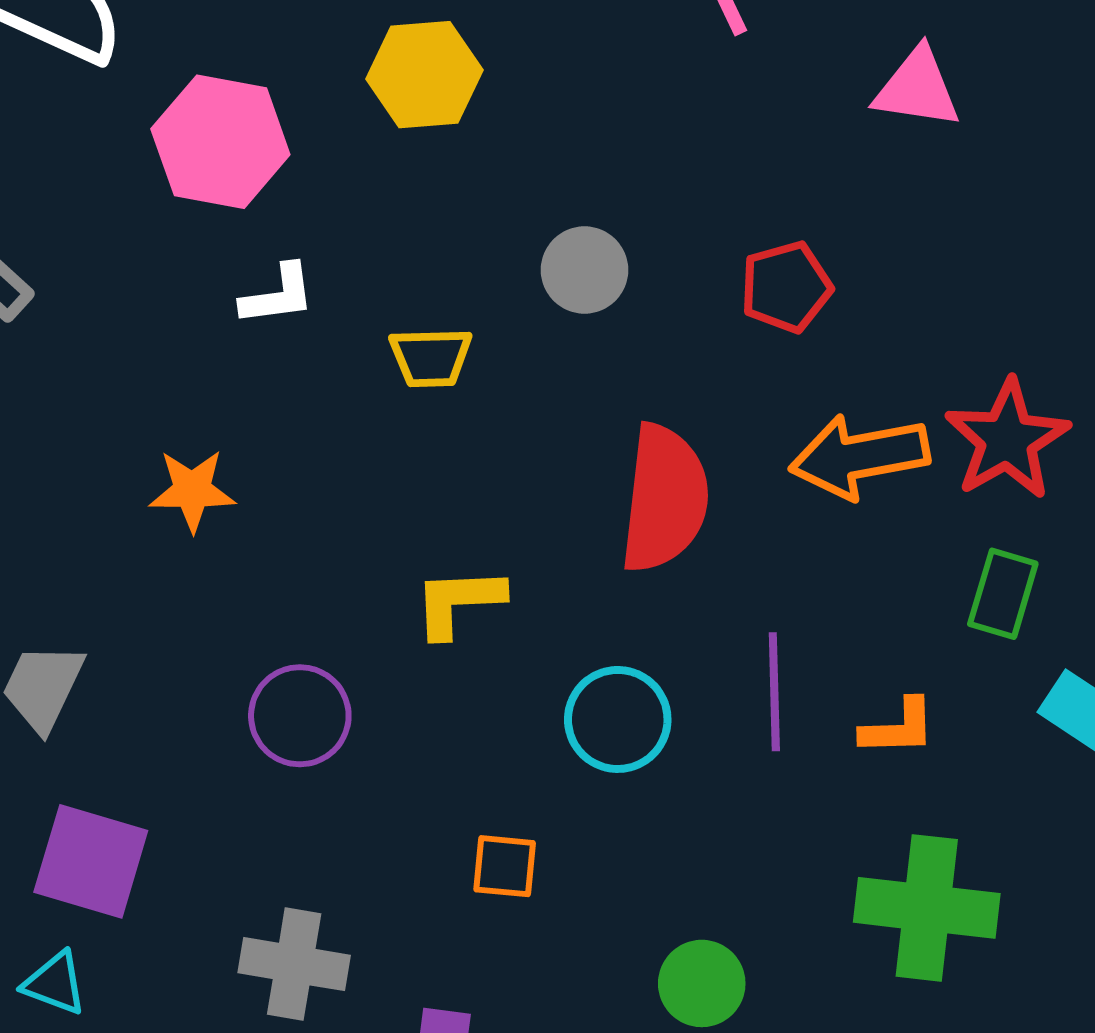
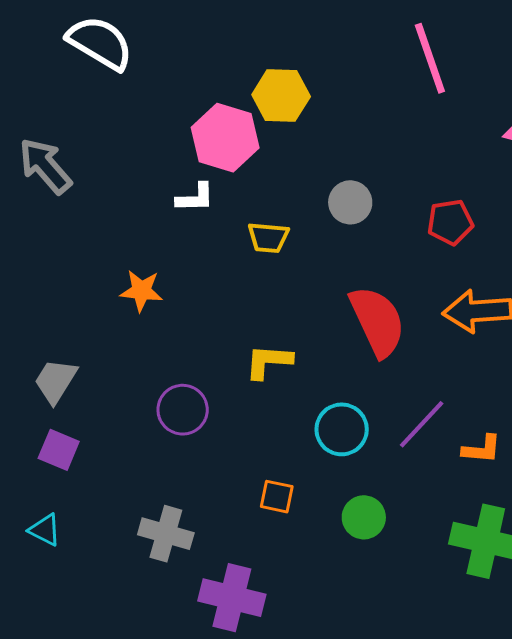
pink hexagon: (220, 142) -> (225, 138), moved
red semicircle: (664, 499) -> (377, 321), turned -38
purple line: (774, 692) -> (422, 424), turned 38
purple square: (91, 861) -> (59, 450), moved, size x0.7
green circle: (702, 983) -> (364, 517), moved

